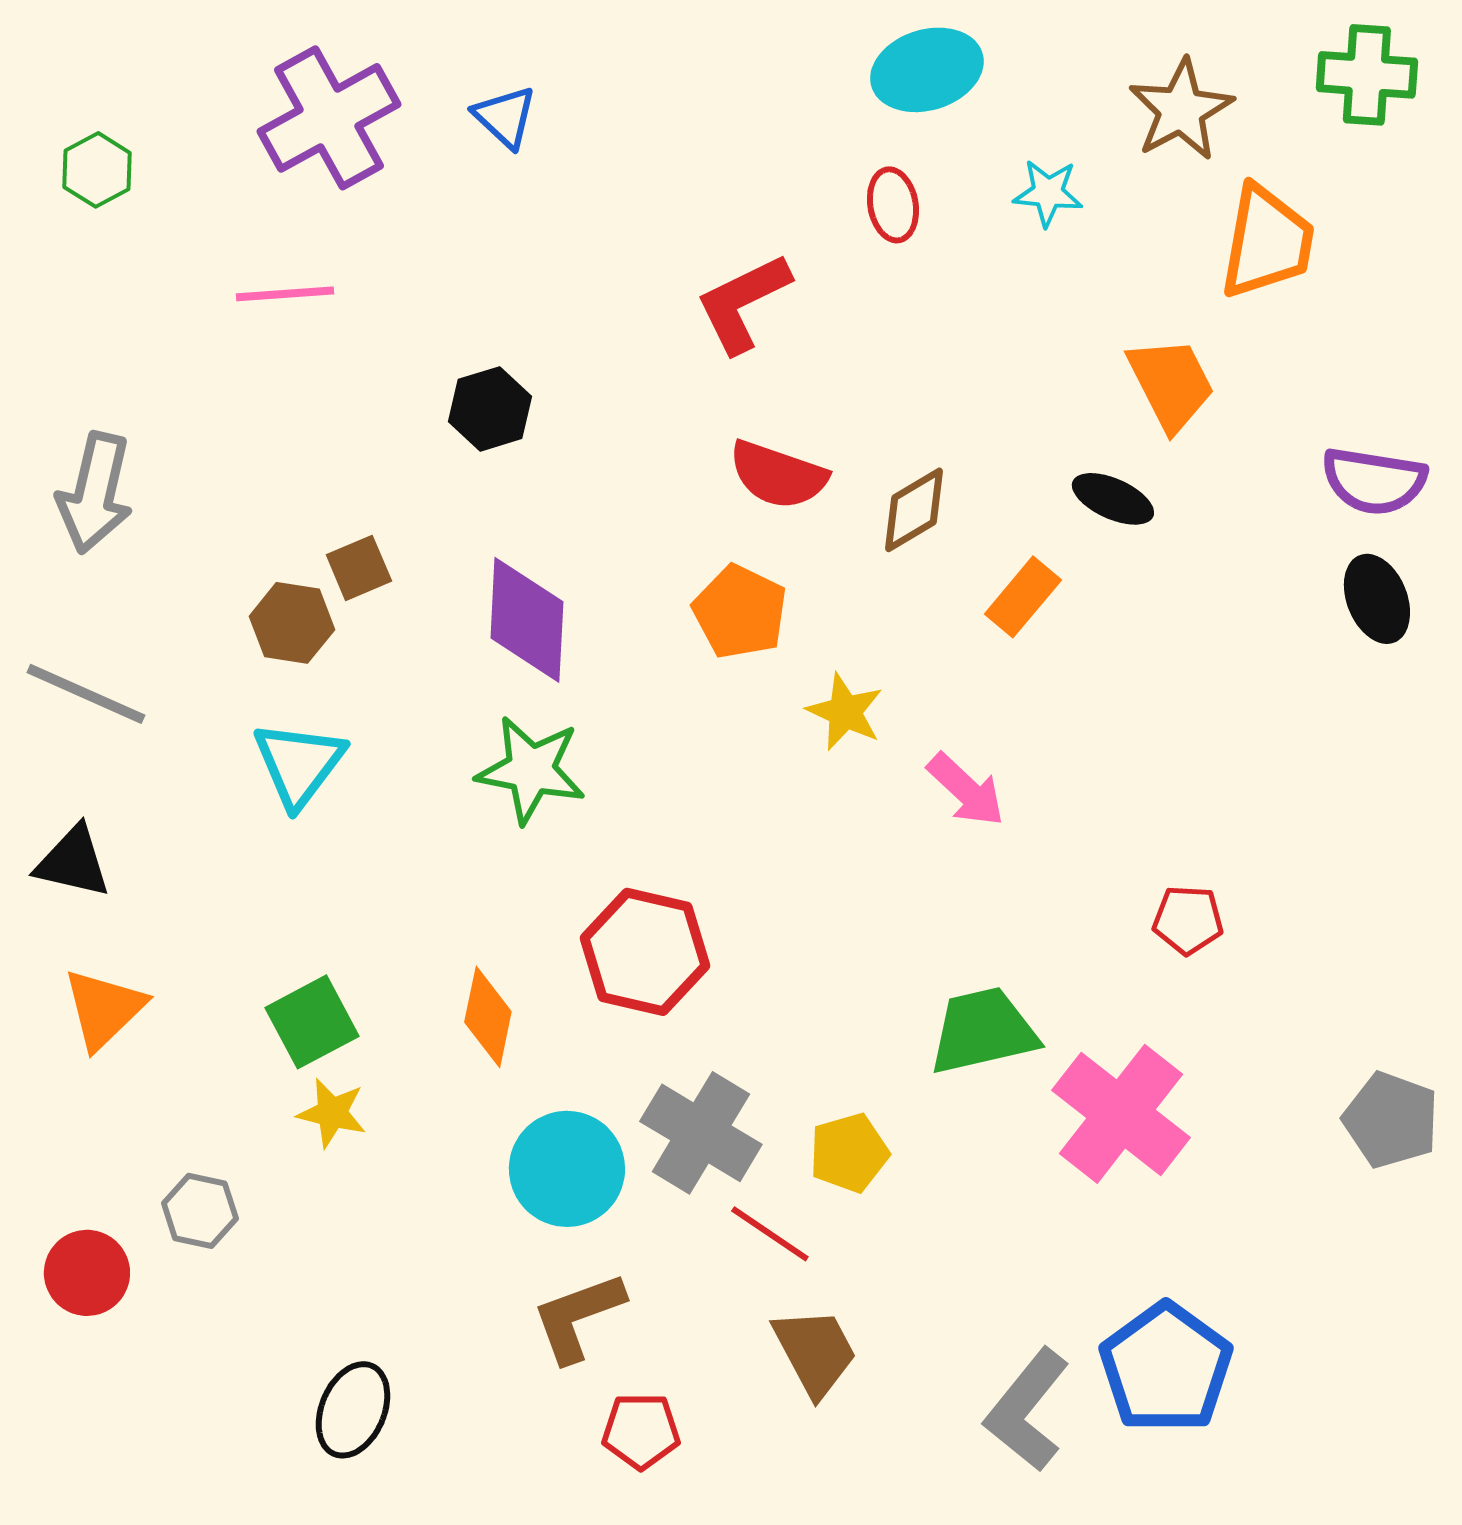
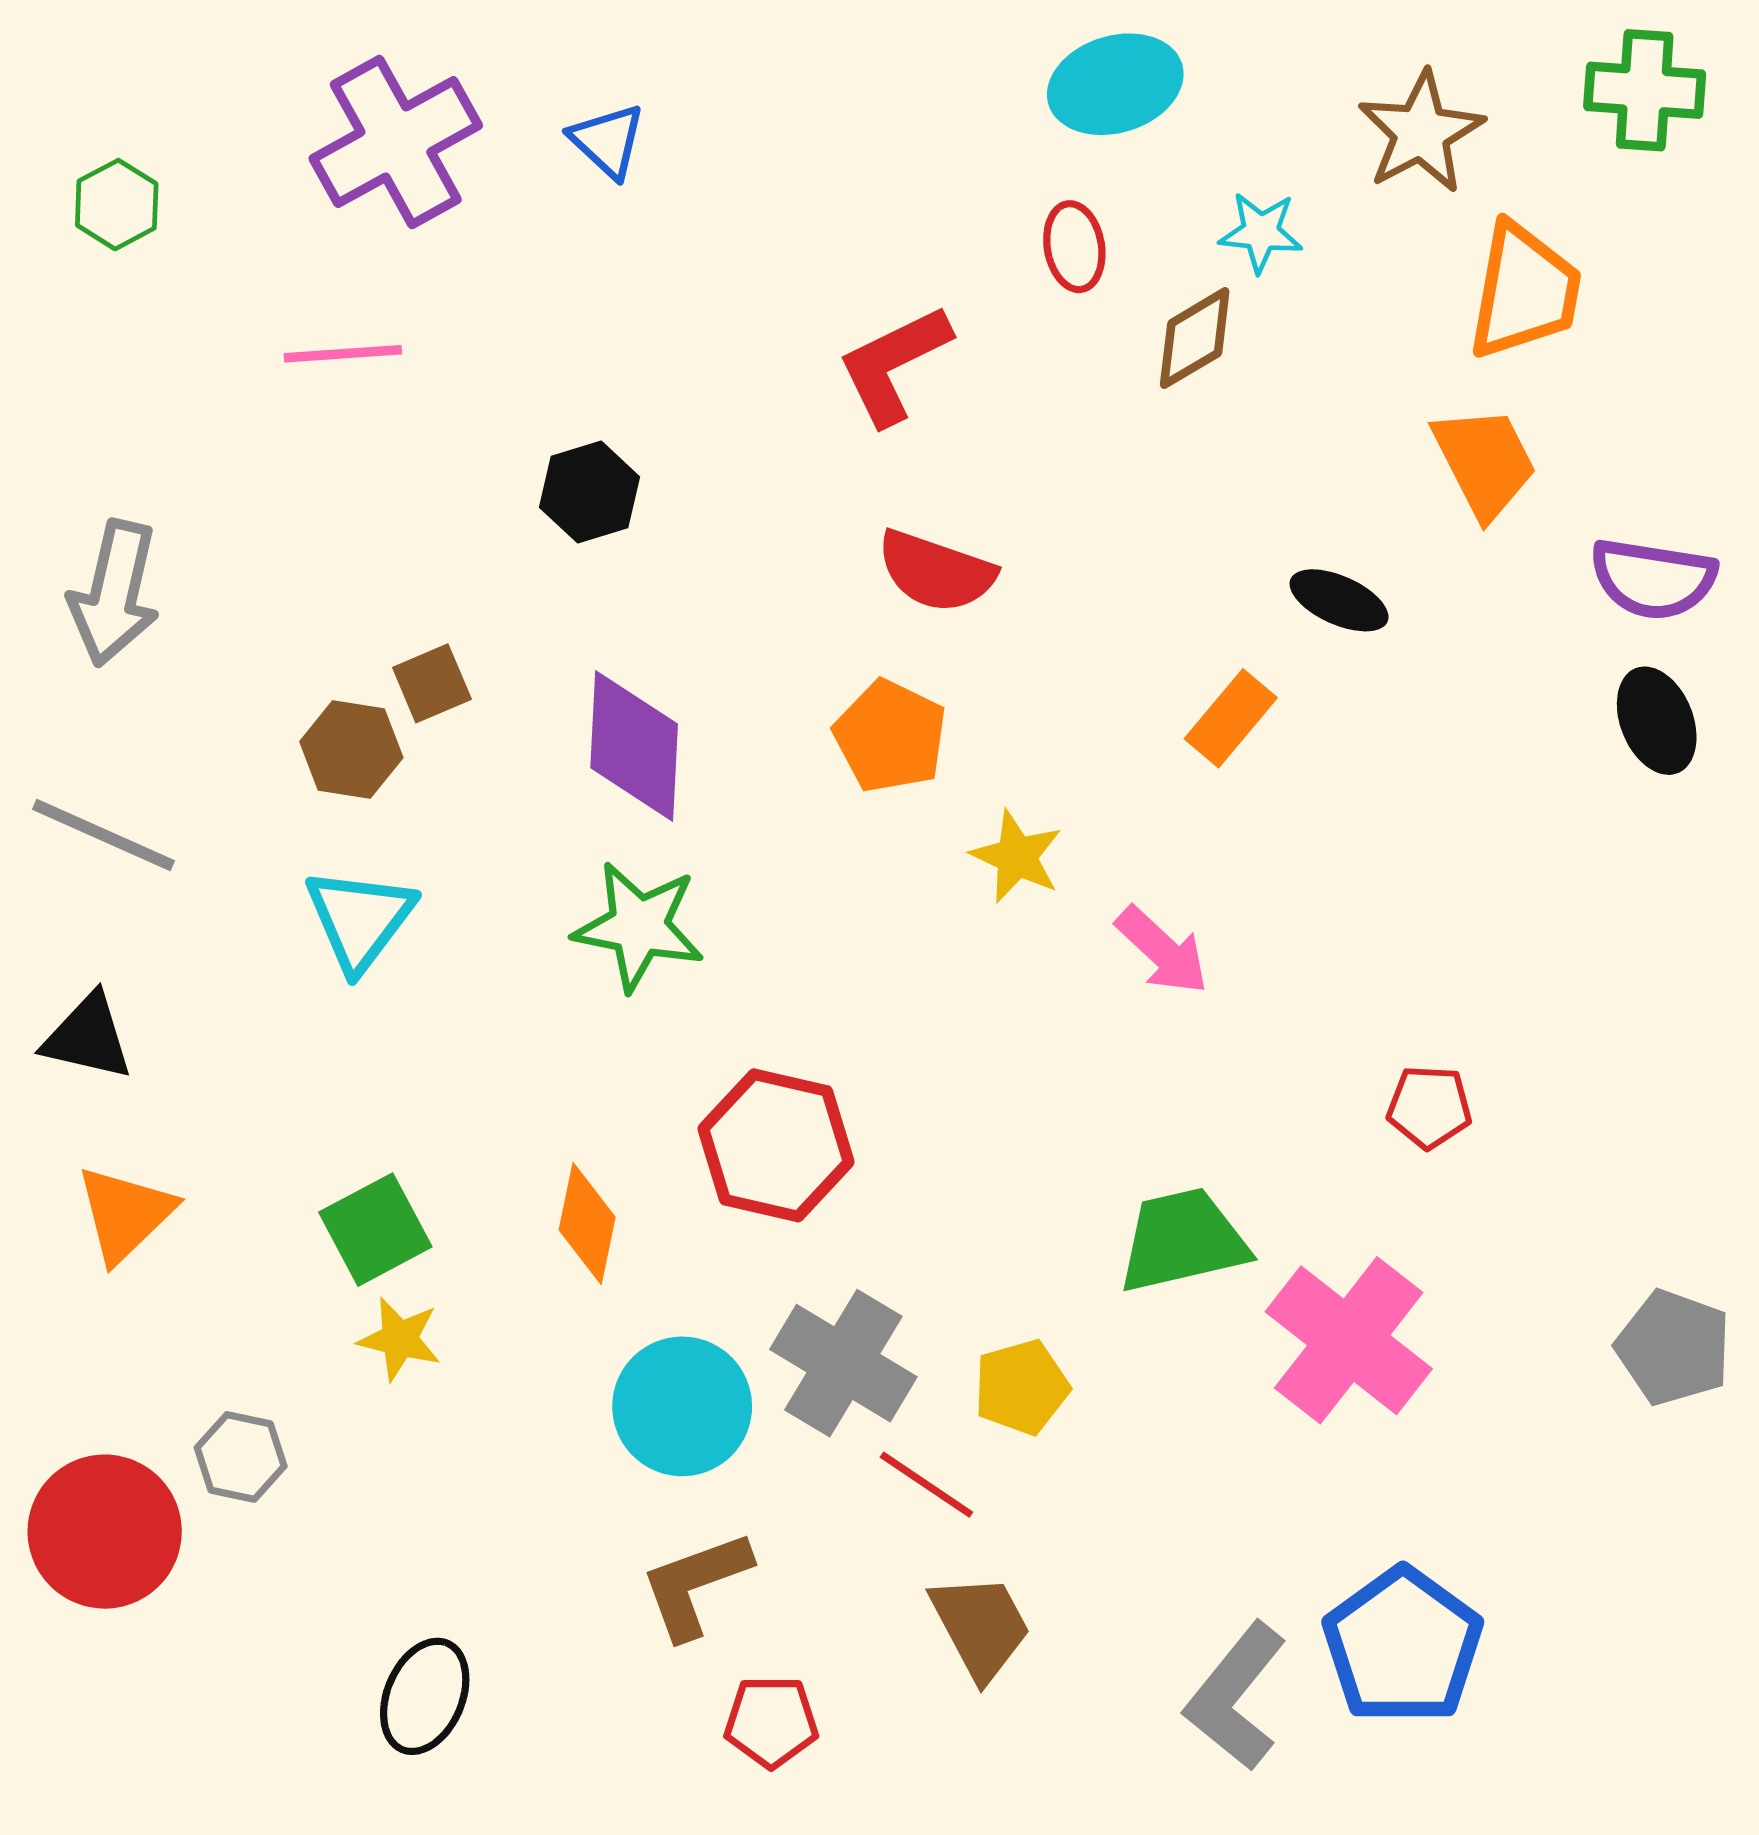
orange trapezoid: (1171, 384) -> (1485, 462), moved
brown diamond: (914, 510) -> (1195, 338), moved
red circle: (87, 1273) -> (105, 1532), size x1.5

